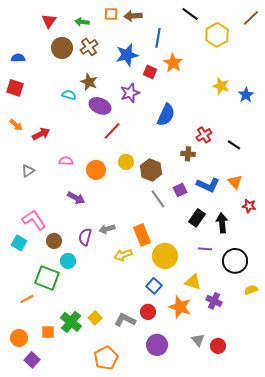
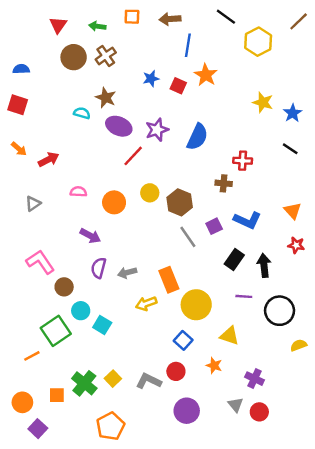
brown arrow: (133, 16) -> (170, 19), moved
blue star: (127, 55) -> (151, 79), moved, size x0.6
purple star: (130, 93) -> (157, 130), moved
red cross: (204, 135) -> (243, 161), turned 35
black line: (234, 145) -> (290, 149), moved
orange triangle: (235, 182) -> (293, 211), moved
purple semicircle: (85, 237) -> (99, 268), moved
cyan square: (19, 243) -> (102, 325), moved
green square: (47, 278) -> (56, 331), turned 35
purple cross: (214, 301) -> (255, 379), moved
orange star: (180, 307) -> (214, 365), size x0.6
orange pentagon: (106, 358) -> (110, 426), moved

